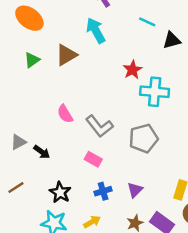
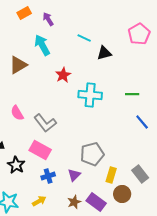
red star: (132, 70) -> (63, 75), moved
gray pentagon: (144, 138) -> (92, 154), moved
pink rectangle: (93, 159) -> (40, 150), size x1.5
black star: (60, 192) -> (16, 165), moved

